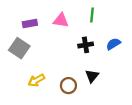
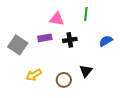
purple rectangle: (30, 24) -> (45, 38), moved
black cross: (86, 45) -> (70, 40), moved

